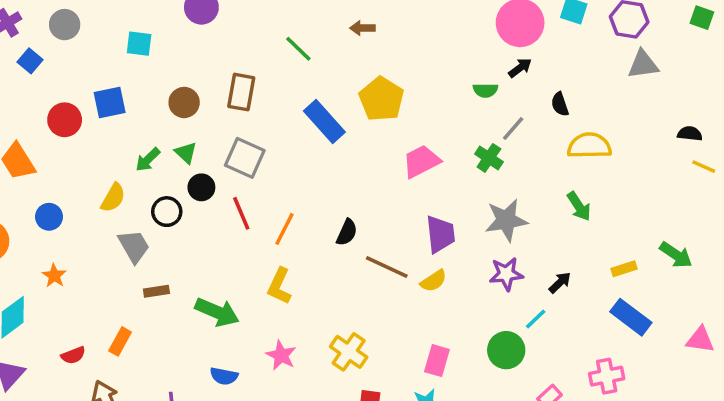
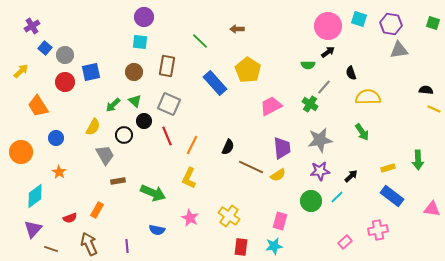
gray circle: (65, 25) -> (65, 55), moved
cyan square: (139, 44) -> (140, 42), moved
green arrow: (676, 255) -> (418, 160), turned 54
green circle: (506, 350) -> (311, 201), moved

